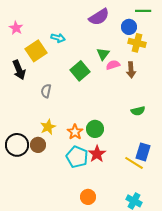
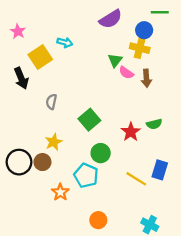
yellow cross: (137, 43) -> (140, 48), moved
pink semicircle: (113, 65) -> (126, 73), turned -128
green square: (80, 71) -> (89, 120), moved
green circle: (95, 129) -> (101, 153), moved
orange star: (75, 132) -> (60, 192), moved
red star: (97, 154) -> (131, 132), moved
yellow line: (134, 163) -> (136, 179), moved

